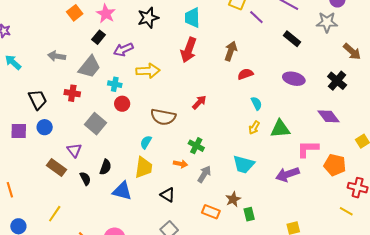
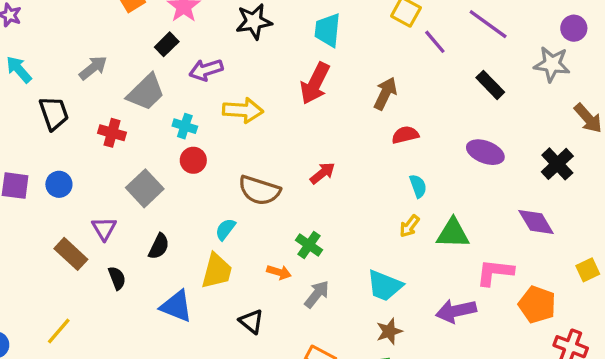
gray arrow: (57, 56) -> (93, 68), turned 126
black trapezoid: (38, 100) -> (54, 113), moved
black semicircle: (106, 167) -> (159, 246), moved
brown star: (233, 199) -> (389, 331), moved

